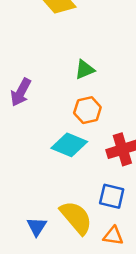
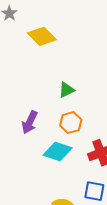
purple arrow: (21, 92) -> (30, 122), moved

